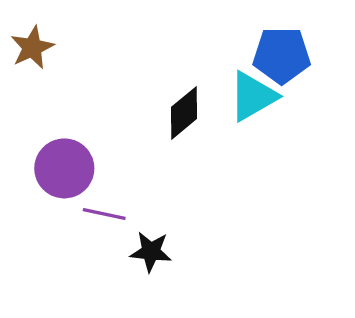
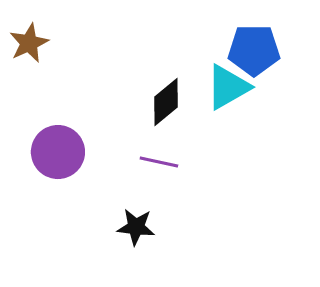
purple line: (104, 214) -> (159, 162), moved

